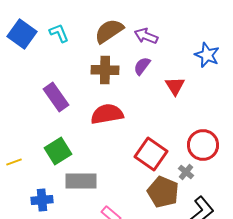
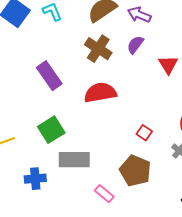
brown cross: (105, 70) -> (98, 49), turned 32
red square: (151, 154) -> (144, 133), size x0.5
brown pentagon: (163, 192) -> (135, 171), moved

